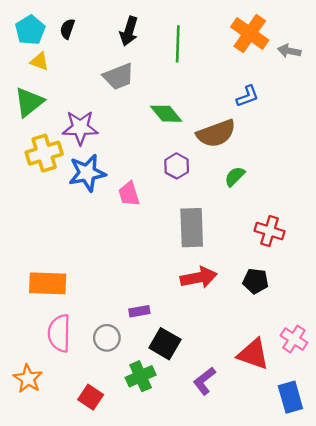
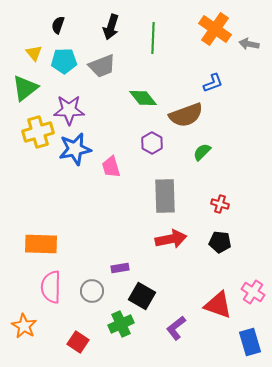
cyan pentagon: (30, 30) -> (64, 61), moved, turned 30
yellow triangle: (39, 61) -> (34, 53), turned 30
red cross: (270, 231) -> (220, 204), moved, size x0.7

